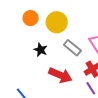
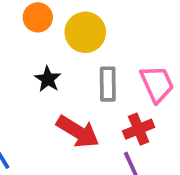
gray rectangle: (72, 48) -> (108, 84), turned 42

